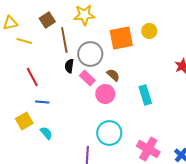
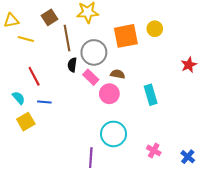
brown semicircle: (113, 75) -> (118, 74), turned -32
cyan semicircle: (46, 133) -> (19, 98), moved
pink cross: (148, 149) -> (154, 150), size x0.6

